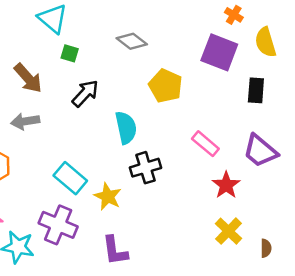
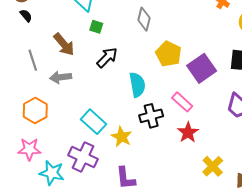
gray diamond: (132, 41) -> (144, 19), turned 65
purple square: (219, 52) -> (202, 68), moved, turned 32
pink rectangle: (205, 144) -> (182, 102), moved
red star: (226, 185) -> (188, 132), moved

